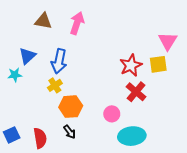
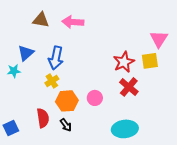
pink arrow: (77, 23) -> (73, 22), turned -105
pink circle: (112, 114) -> (95, 98), moved
red semicircle: (40, 138) -> (43, 118), moved

